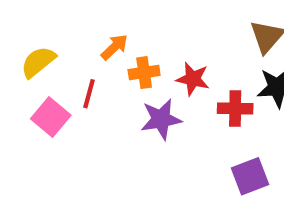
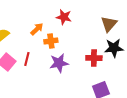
red star: (193, 79) -> (64, 17), moved
red line: (89, 94) -> (27, 59), moved

